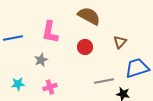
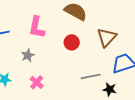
brown triangle: (120, 42) -> (107, 37), size x1.5
pink cross: (50, 87) -> (37, 82), turned -32

